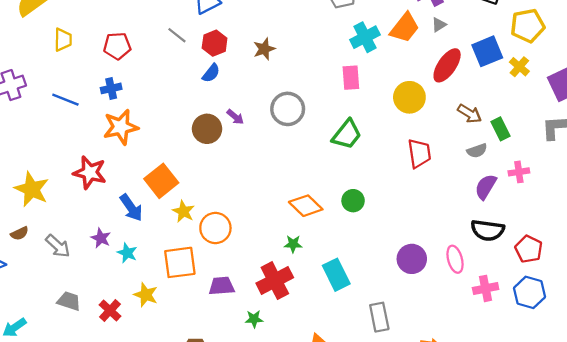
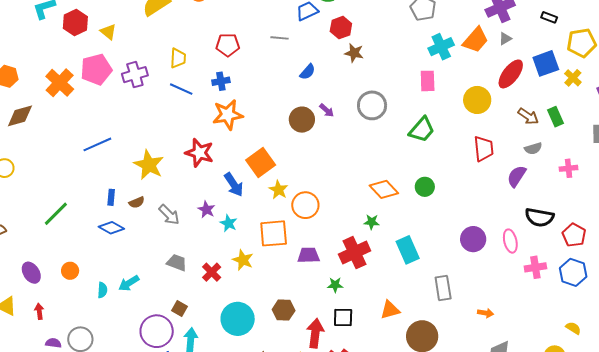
gray line: (177, 35) -> (280, 38), turned -36
yellow trapezoid: (63, 40) -> (178, 58), moved
red hexagon: (215, 43) -> (341, 28), moved
brown star: (264, 49) -> (354, 53), turned 30
green rectangle: (500, 129) -> (556, 117), moved
purple semicircle: (486, 187) -> (517, 176), moved

